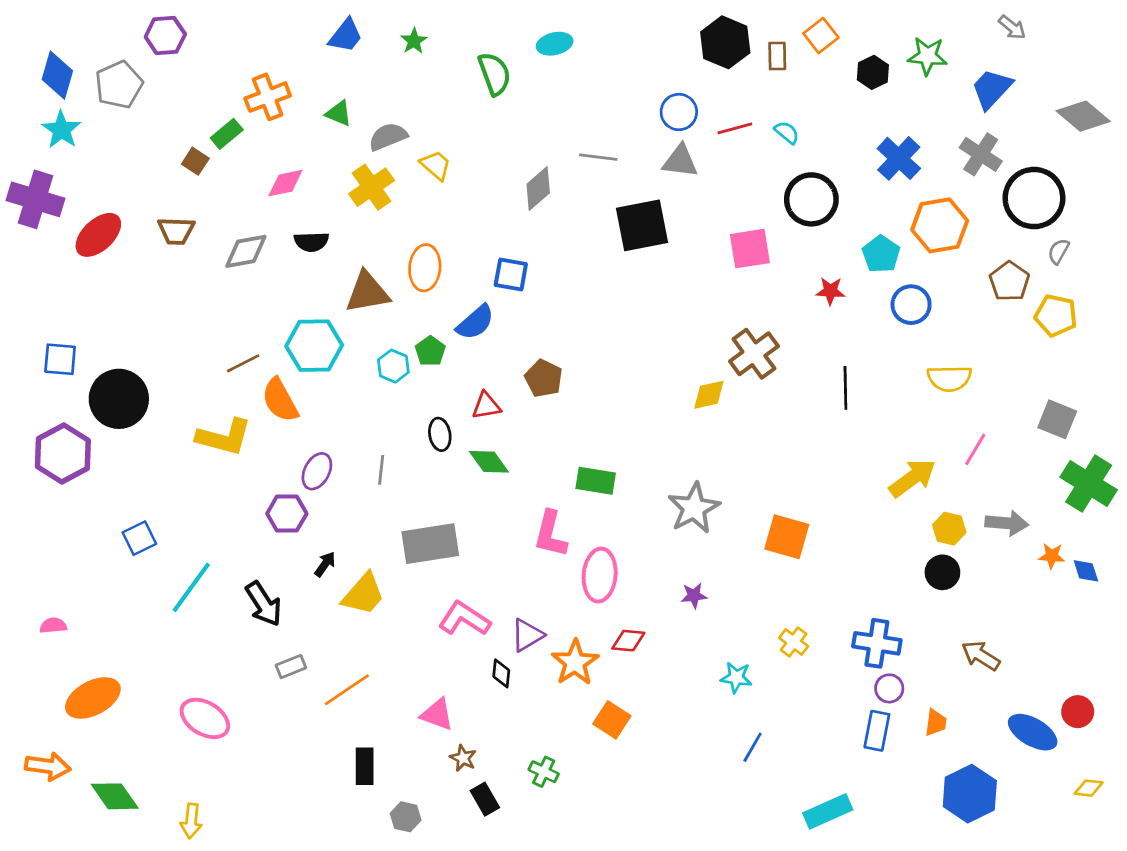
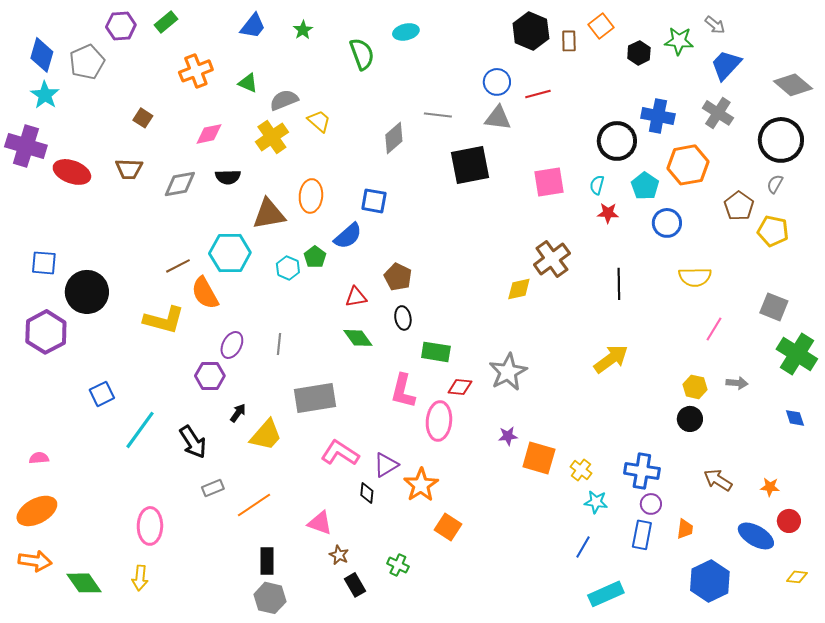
gray arrow: (1012, 27) -> (715, 25), moved
cyan semicircle: (787, 132) -> (597, 185), moved, turned -114
green rectangle: (227, 134) -> (166, 22), moved
blue cross: (899, 158) -> (658, 116), turned -32
black circle: (1034, 198) -> (781, 140), moved
black circle: (811, 199) -> (617, 141), moved
red ellipse: (98, 235) -> (72, 172), turned 63
black ellipse: (440, 434) -> (403, 318), moved
yellow arrow: (912, 478) -> (611, 359), moved
gray arrow: (1007, 523) -> (737, 383), size x0.7
orange square: (787, 537) -> (539, 458), moved
orange star: (1052, 556) -> (770, 487), moved
red diamond: (628, 641) -> (460, 387), moved
cyan star: (736, 677) -> (596, 502), moved
orange ellipse: (93, 698) -> (37, 511), moved
pink ellipse: (205, 718) -> (150, 526), turned 60
blue line: (753, 747) -> (583, 547), moved
gray hexagon: (406, 817) -> (270, 598), moved, size x1.4
yellow arrow: (191, 821) -> (140, 578), moved

